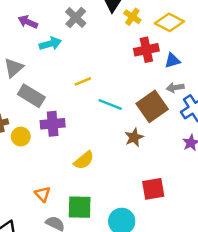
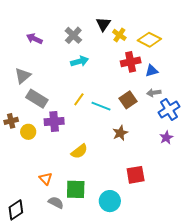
cyan arrow: (50, 44) -> (80, 61), moved
yellow line: (83, 81) -> (79, 99), moved, turned -32
brown square: (152, 106) -> (128, 100), moved, size x0.7

